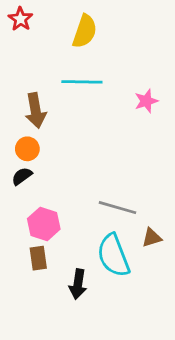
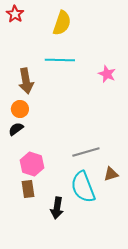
pink star: (146, 101) -> (107, 74), turned -30
gray line: (118, 208) -> (86, 152), turned -32

